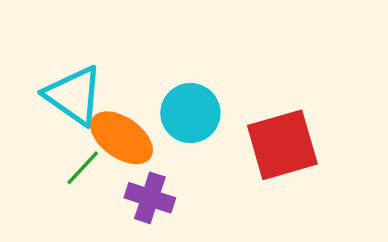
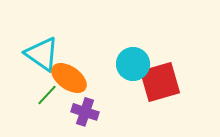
cyan circle: (190, 113) -> (133, 64), moved

